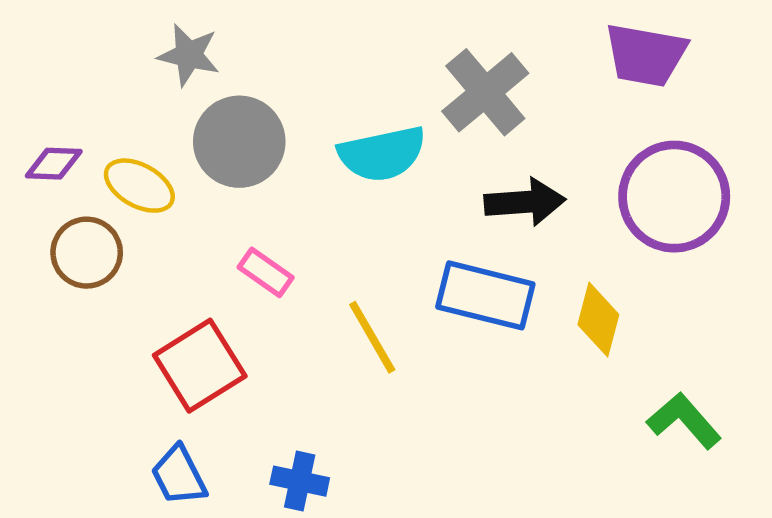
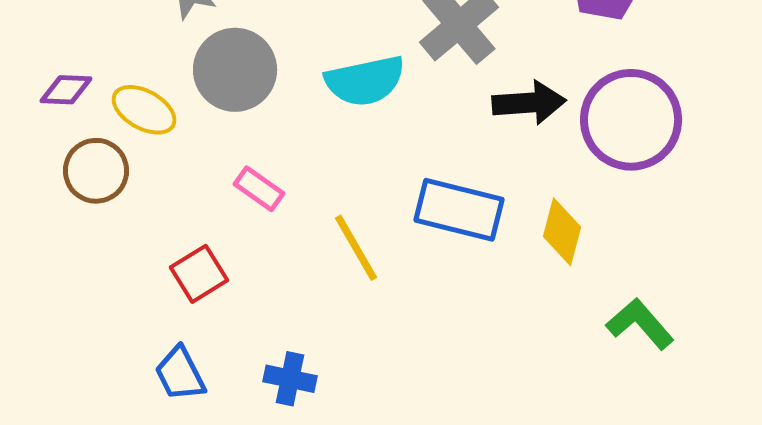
black arrow: (525, 202) -> (529, 103), moved
red square: (200, 366) -> (199, 274), size x0.7

